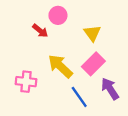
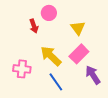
red arrow: (40, 31) -> (34, 26), turned 32
blue line: (79, 97) -> (56, 82), moved

